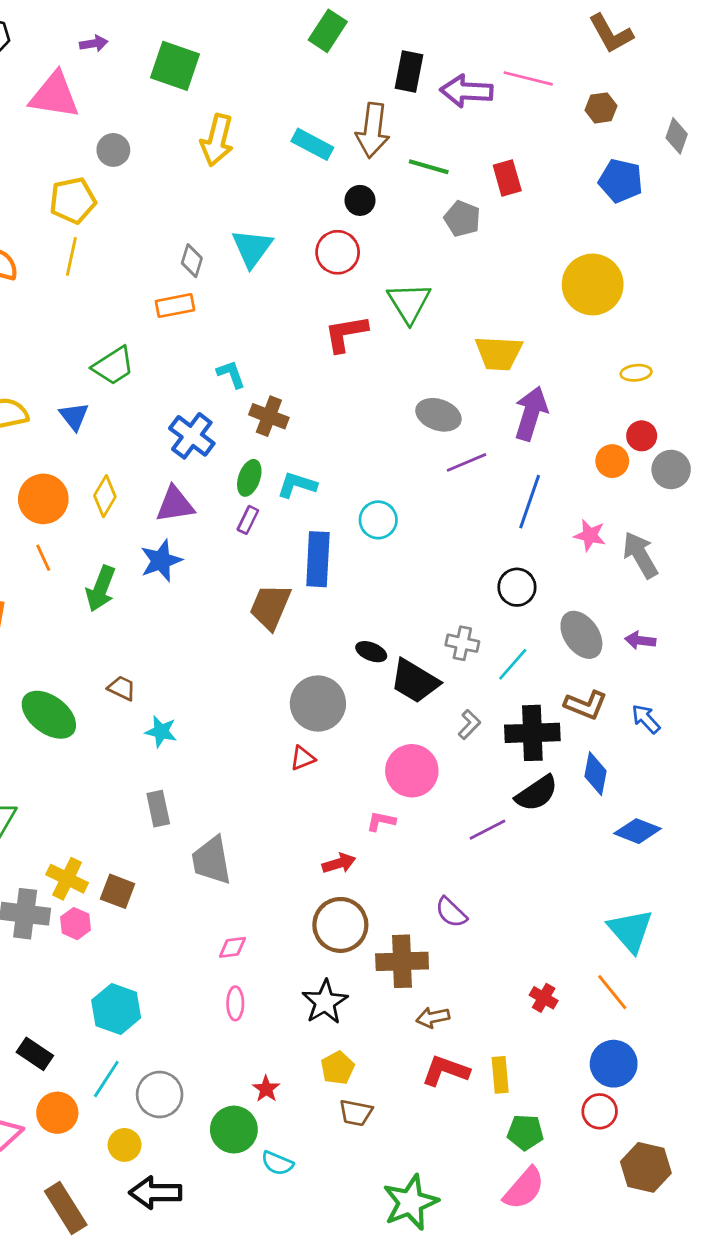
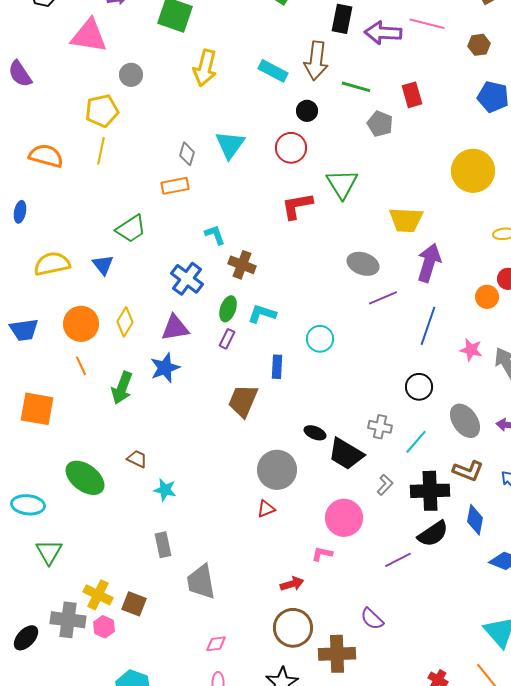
blue rectangle: (318, 559) -> (277, 367), size x0.6

